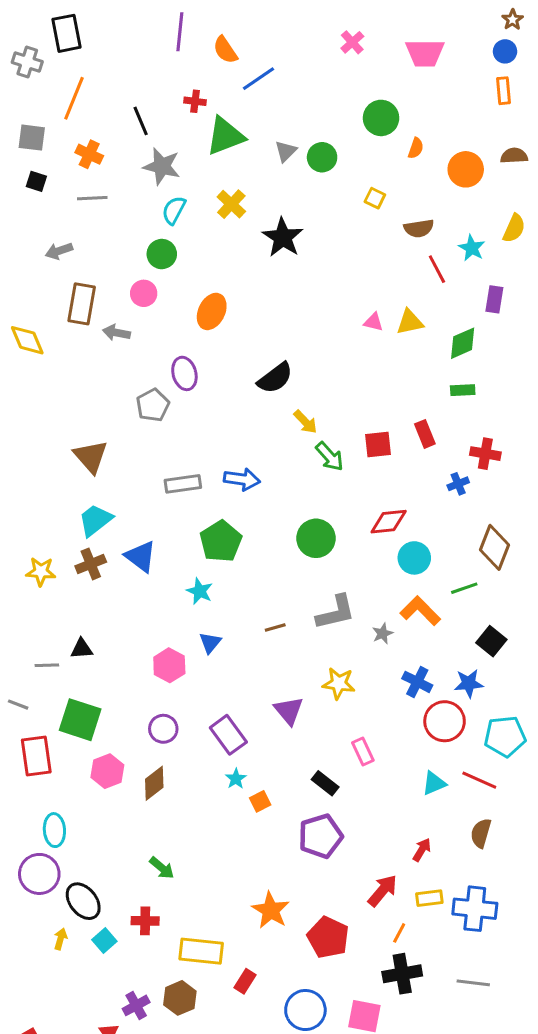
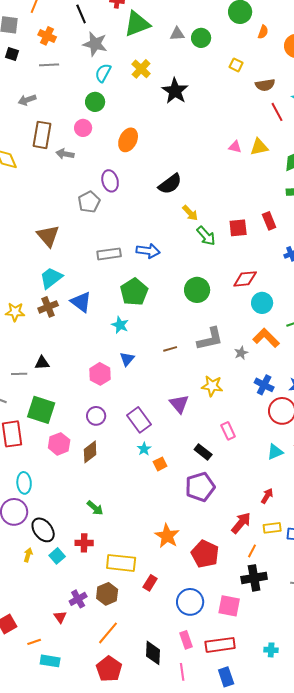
gray triangle: (286, 151) -> (177, 34), turned 42

